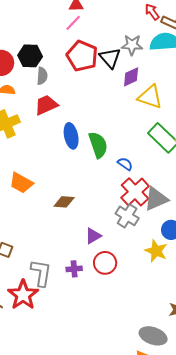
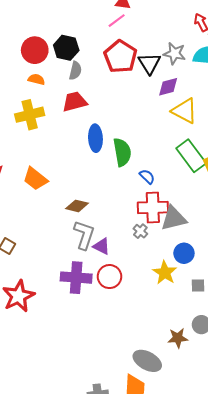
red cross: (135, 192) -> (153, 207), turned 32
gray cross: (127, 216) -> (140, 231), size x0.6
purple triangle: (93, 236) -> (102, 246), turned 48
purple cross: (74, 269) -> (76, 278), size x1.8
gray L-shape: (41, 273) -> (84, 235), moved

